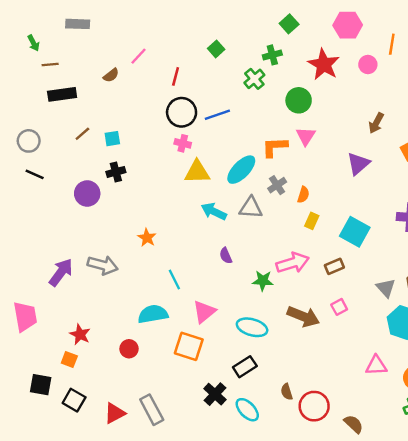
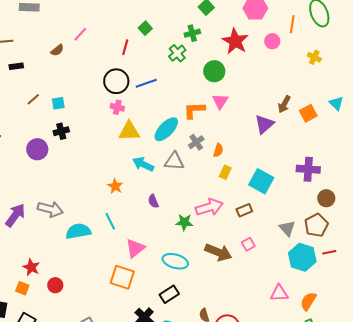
red line: (176, 76) -> (125, 47), moved
black rectangle: (62, 94) -> (16, 66), size x0.6
brown arrow: (376, 123) -> (284, 104), moved
orange star: (147, 238) -> (115, 186), moved
cyan semicircle: (153, 314) -> (78, 231), moved
red circle: (129, 349) -> (55, 285), moved

